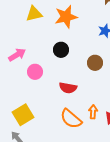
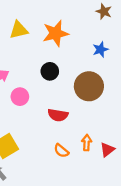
brown circle: (95, 63) -> (89, 86), size x1.6
orange semicircle: (71, 119) -> (61, 151), size x0.6

